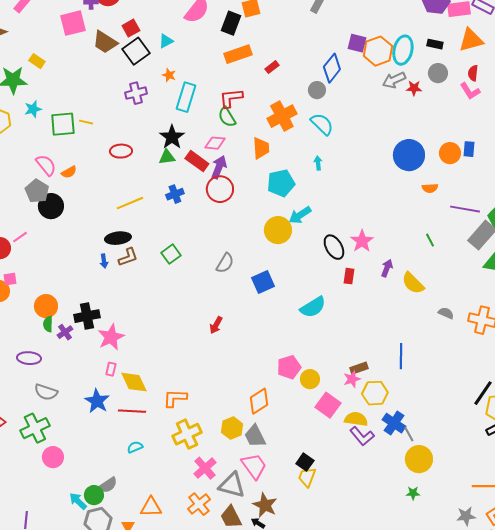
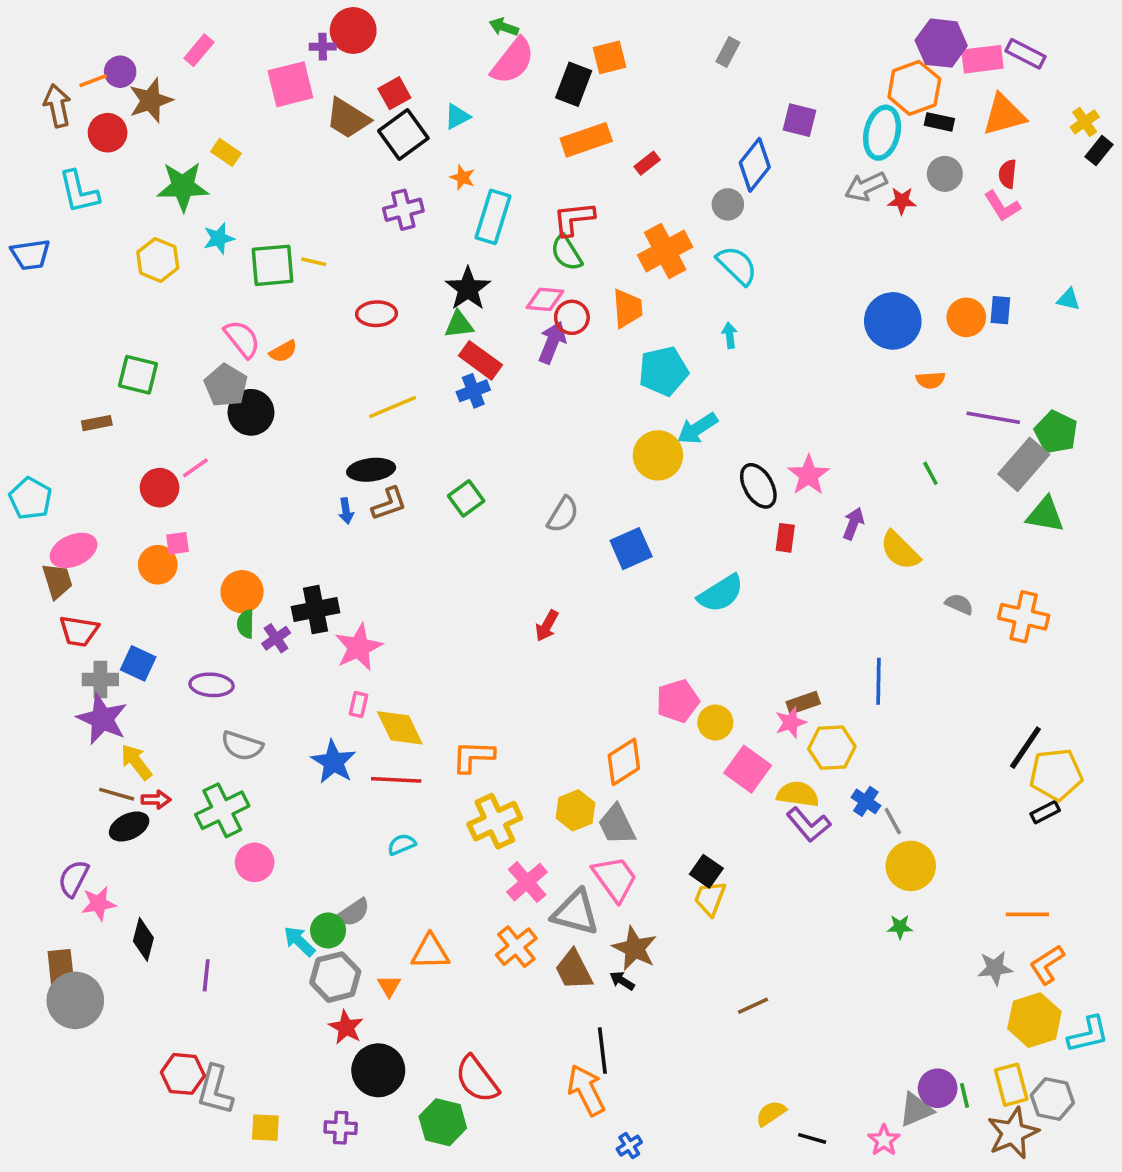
orange hexagon: (378, 51) -> (914, 88), moved
red rectangle: (197, 161) -> (480, 360), moved
red circle: (220, 189) -> (572, 317), moved, size x0.7
blue cross: (394, 423) -> (866, 801), size x0.7

